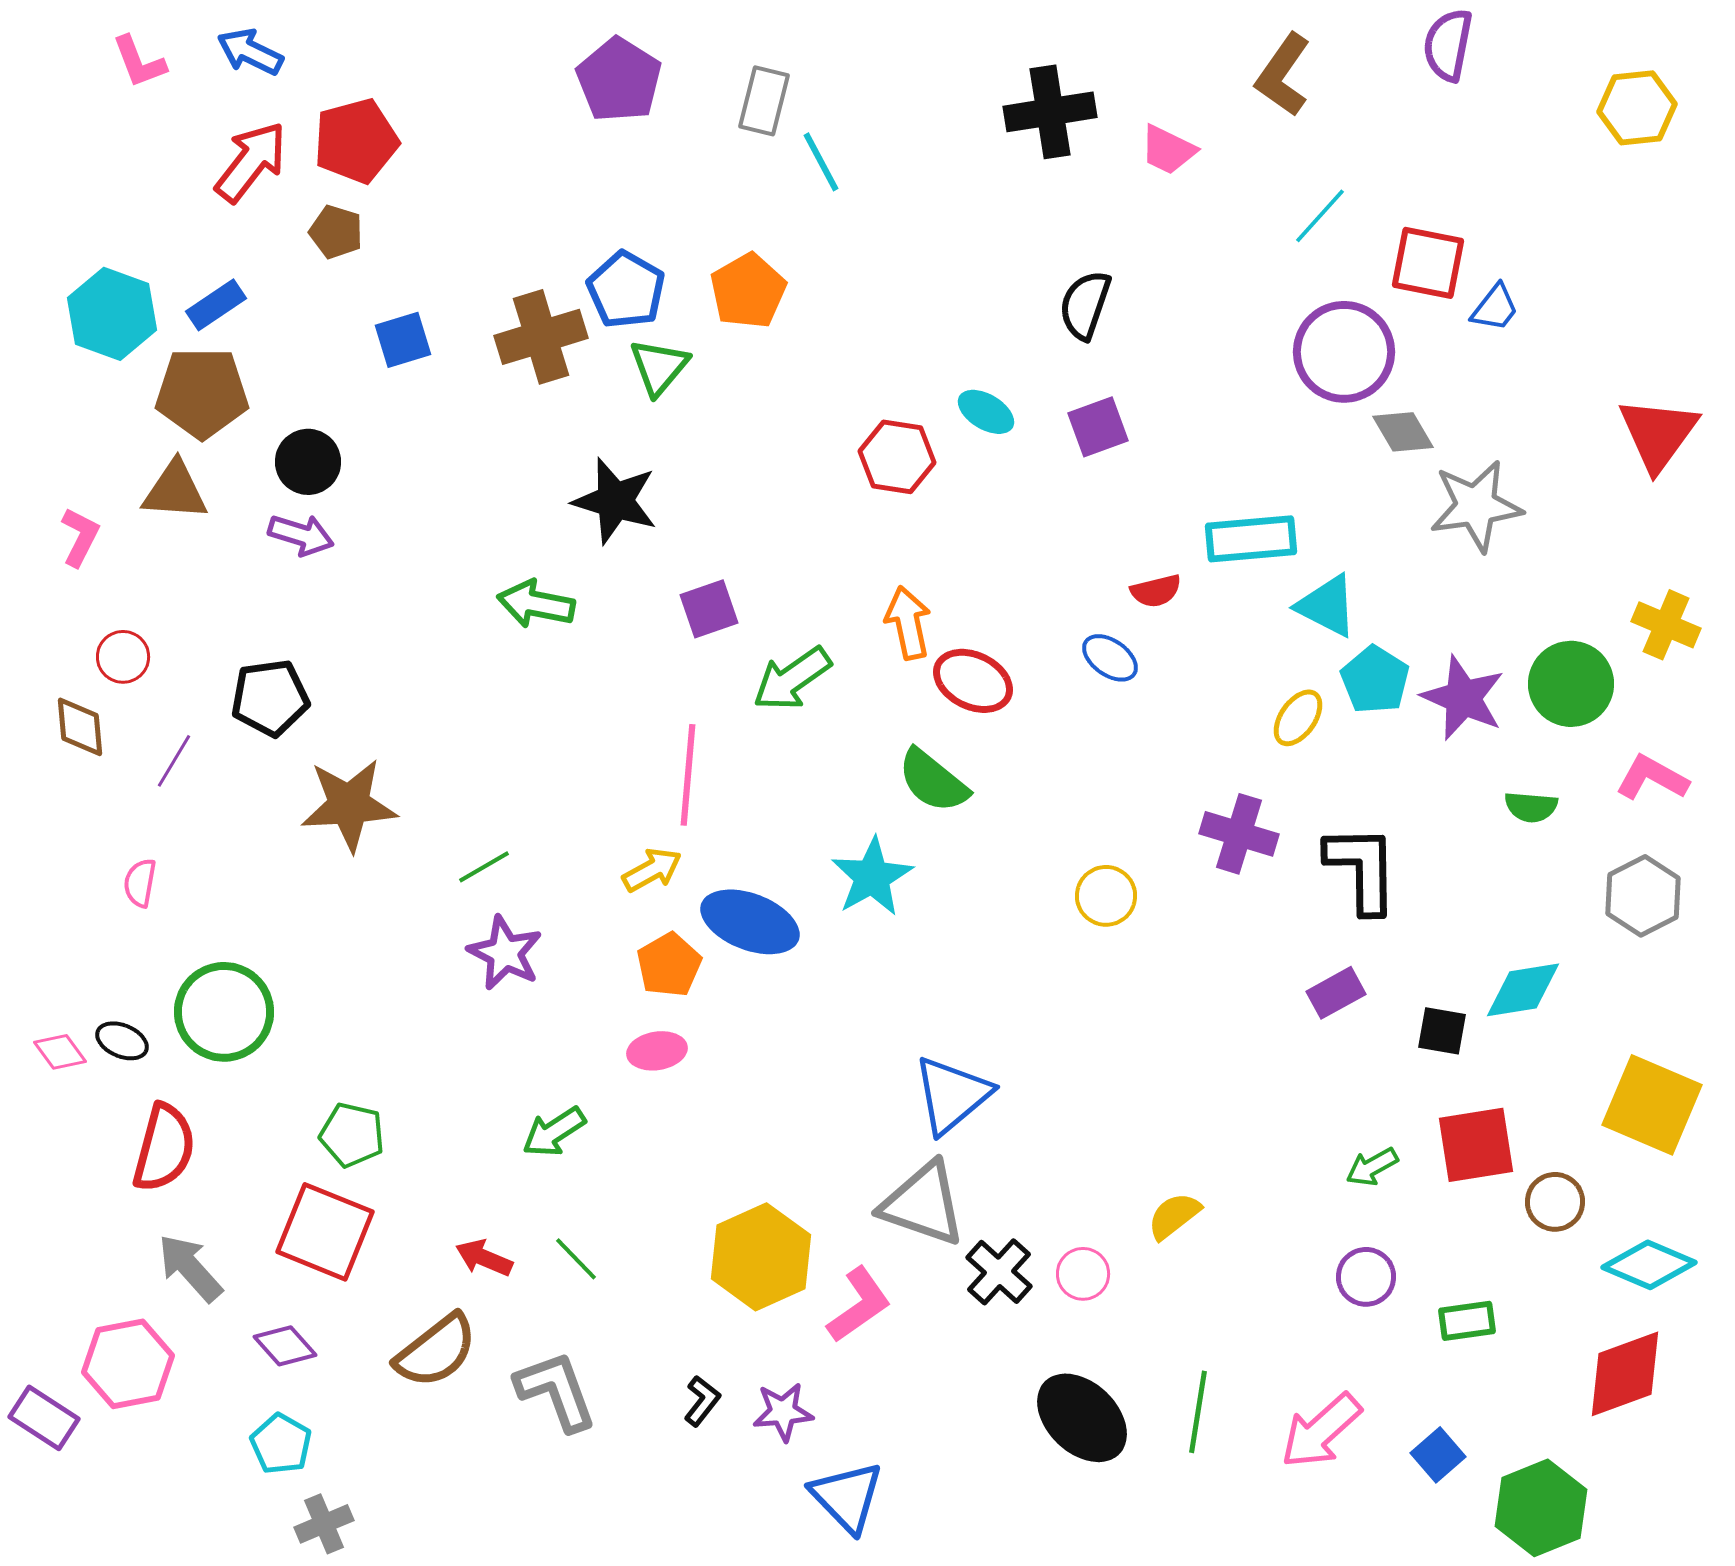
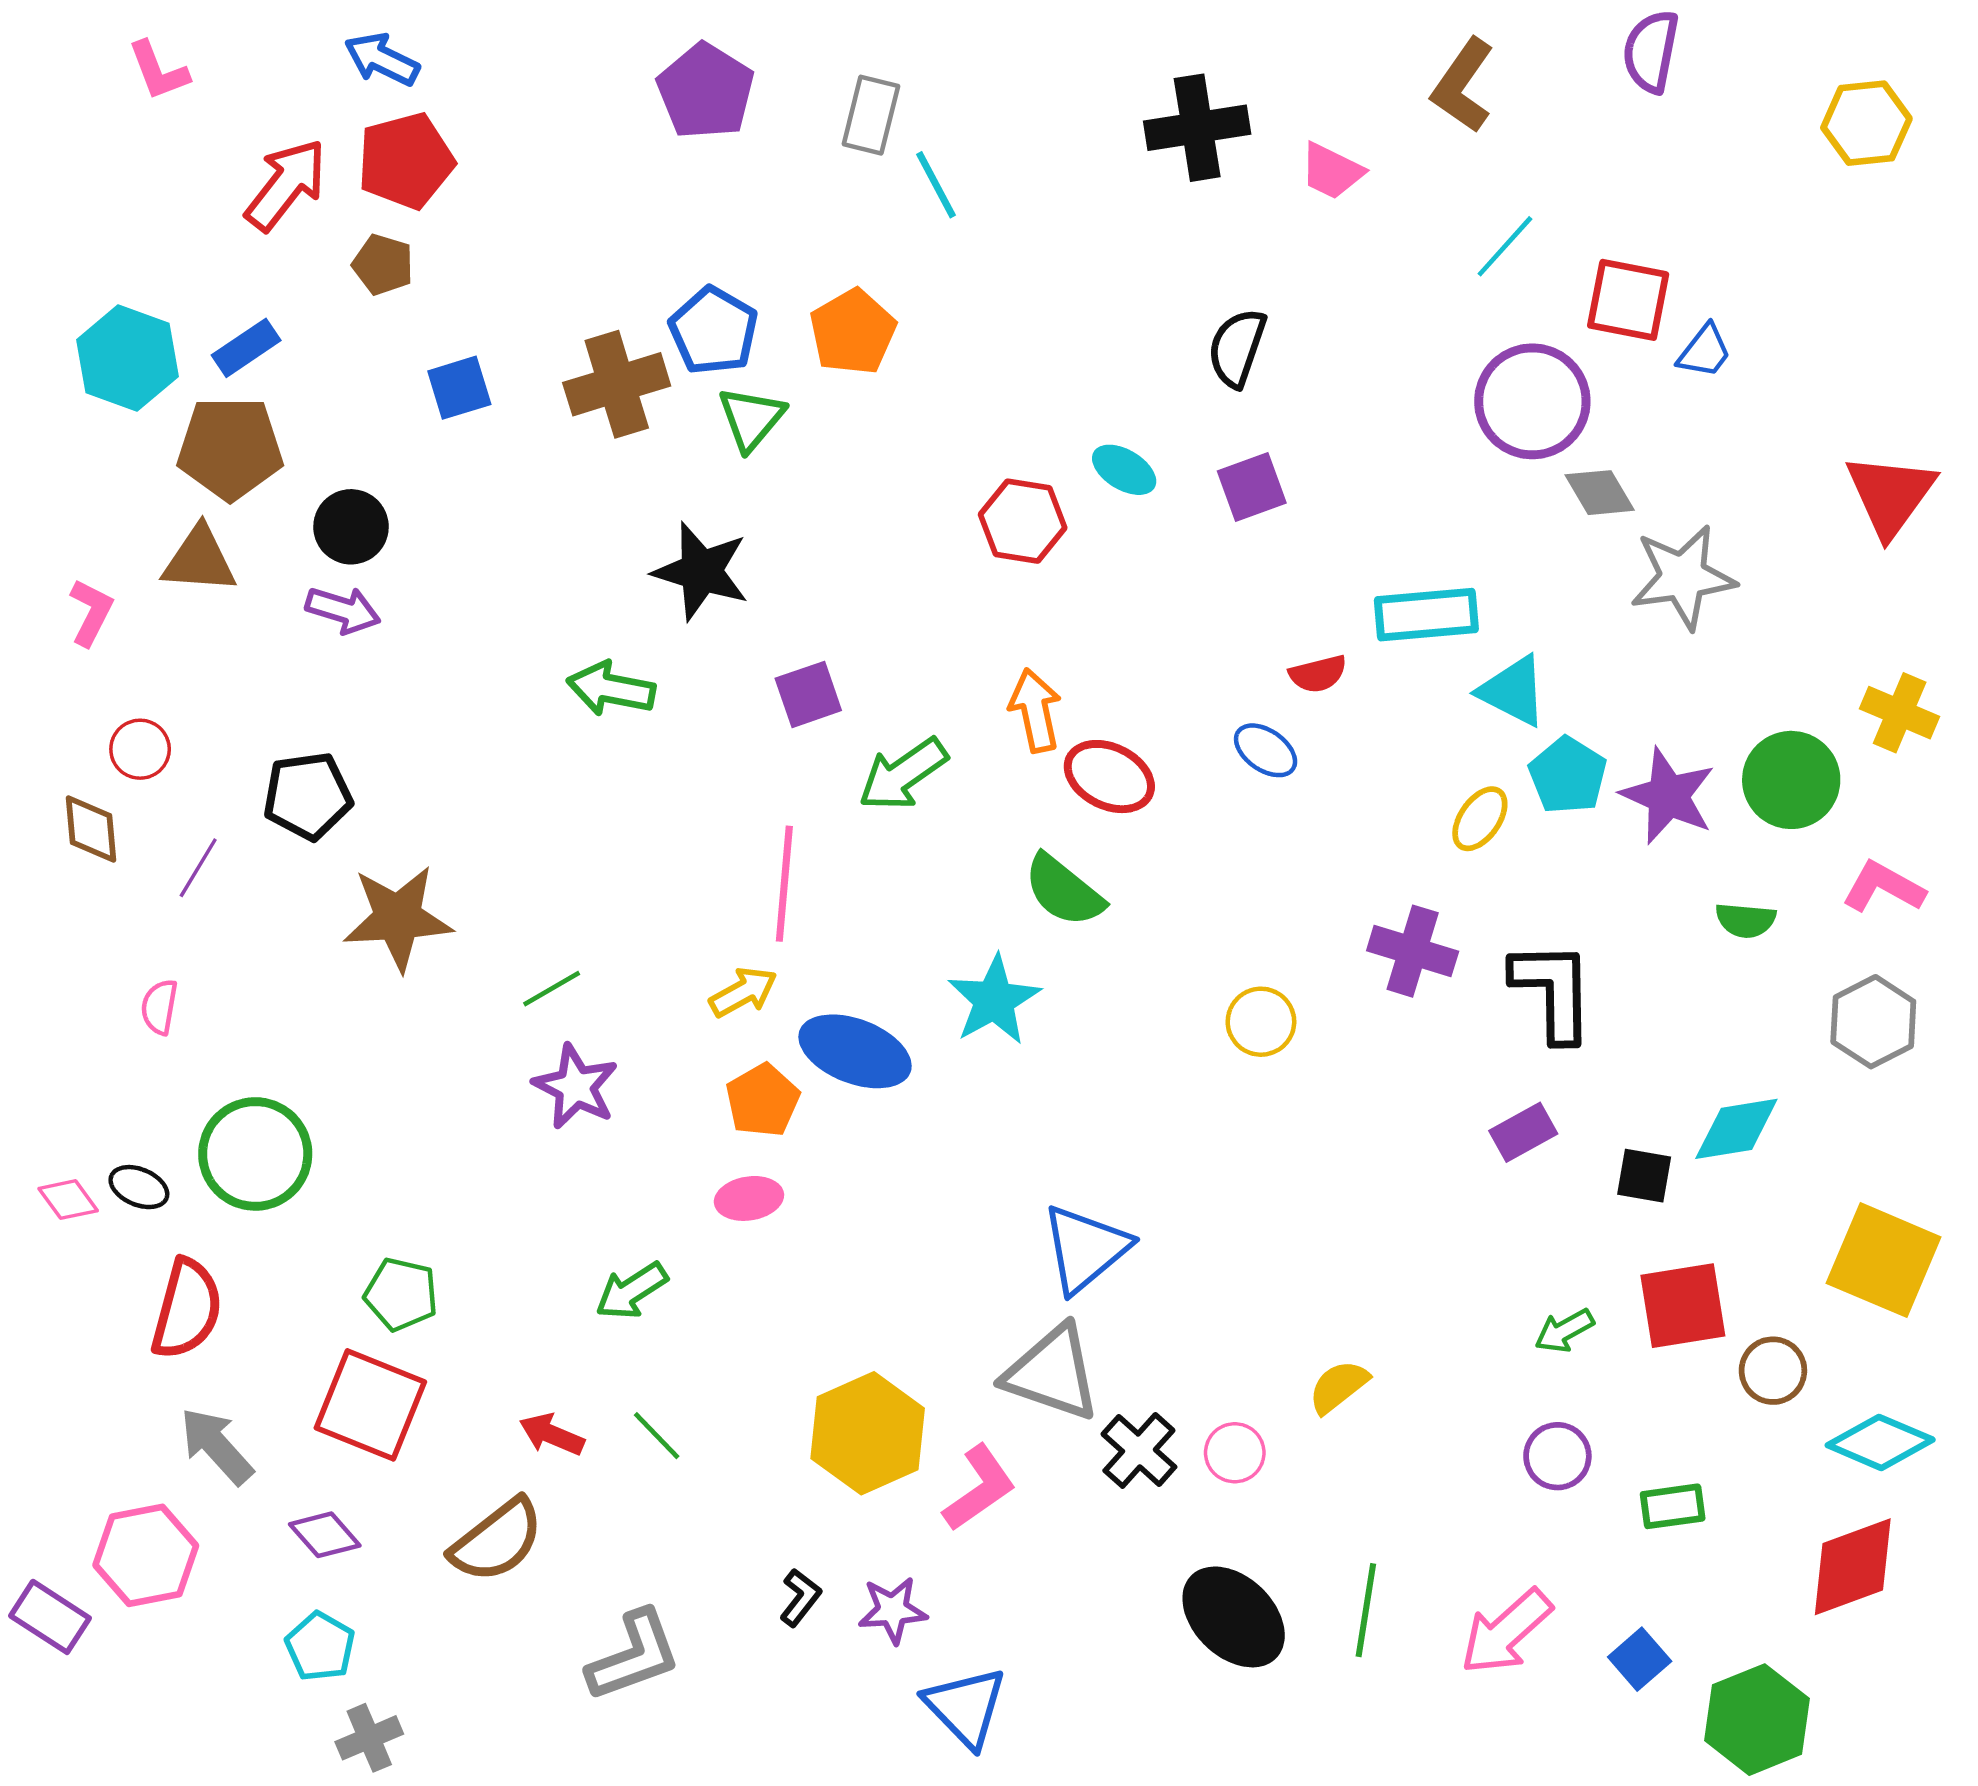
blue arrow: (250, 52) -> (382, 59), moved
gray L-shape: (556, 1391) -> (634, 1656), moved, turned 90

